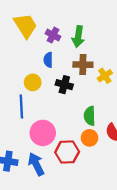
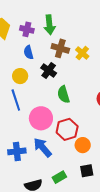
brown cross: (83, 65) -> (60, 48), turned 30
black cross: (64, 85) -> (49, 70), turned 35
green semicircle: (90, 116) -> (64, 94), moved
orange circle: (90, 138) -> (83, 145), moved

